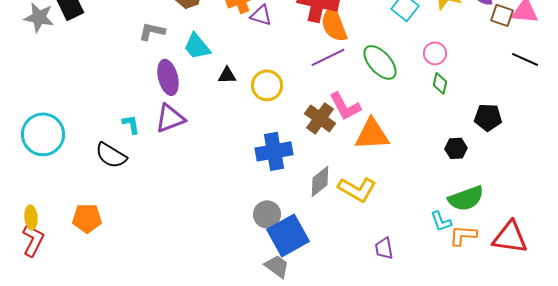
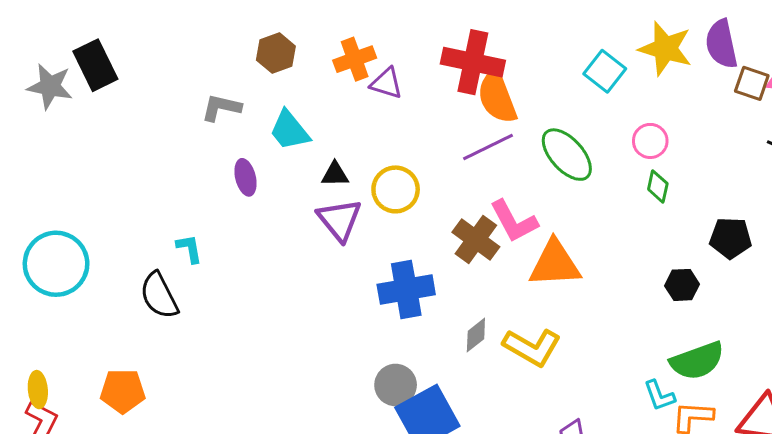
purple ellipse: (168, 77) -> (246, 177), size x0.7
purple triangle: (170, 118) -> (339, 220), moved, turned -48
black semicircle: (111, 155) -> (159, 296), turned 32
gray diamond: (320, 181) -> (476, 335), size x0.7

